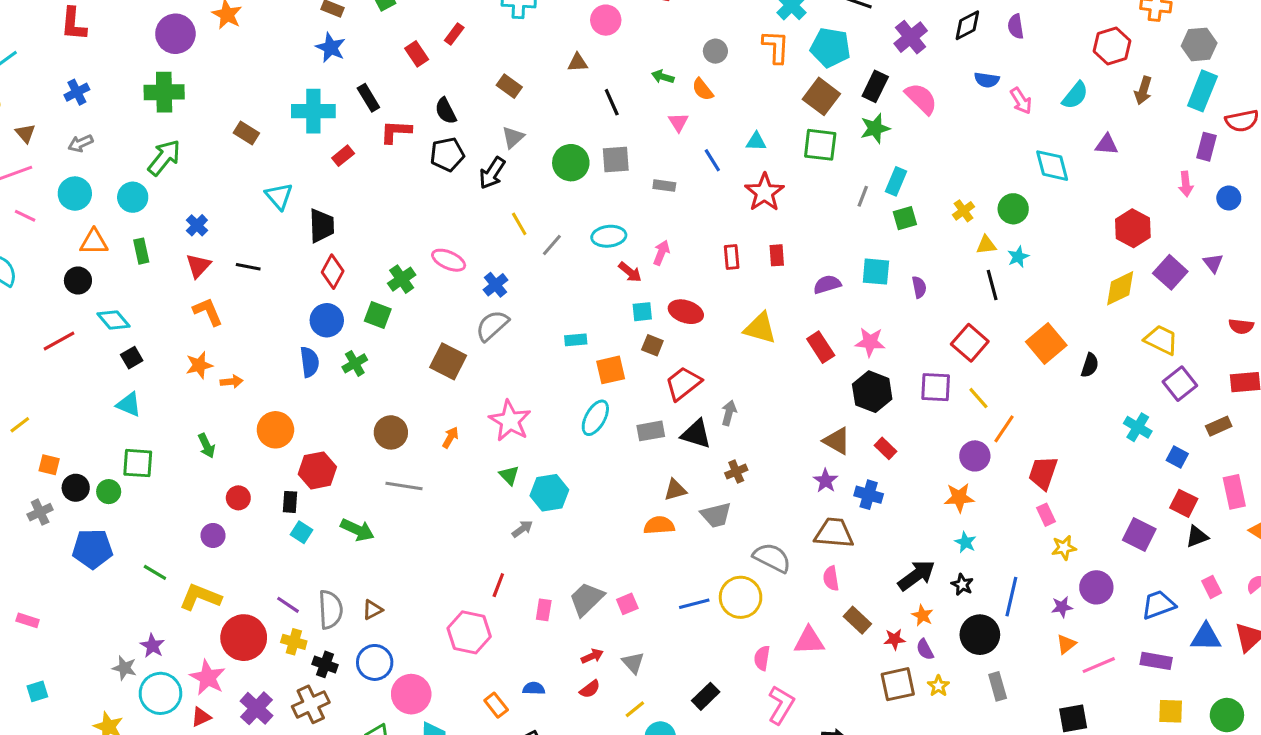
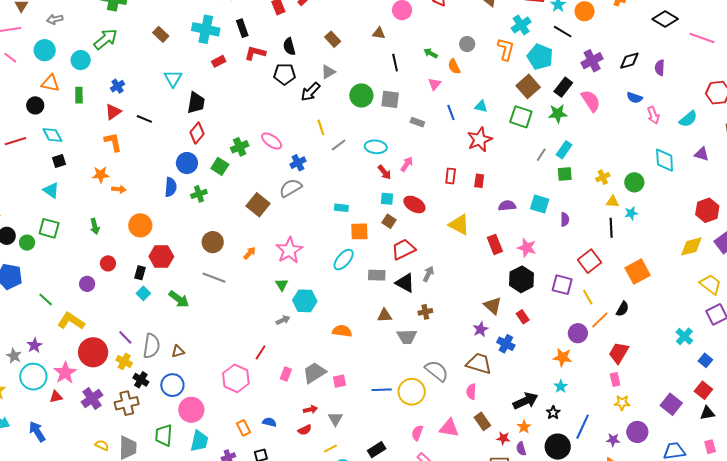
black semicircle: (1090, 365) -> (622, 309), moved
orange semicircle: (659, 525) -> (342, 331), moved

